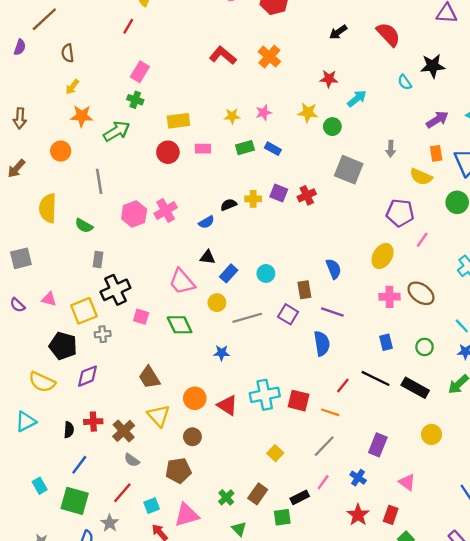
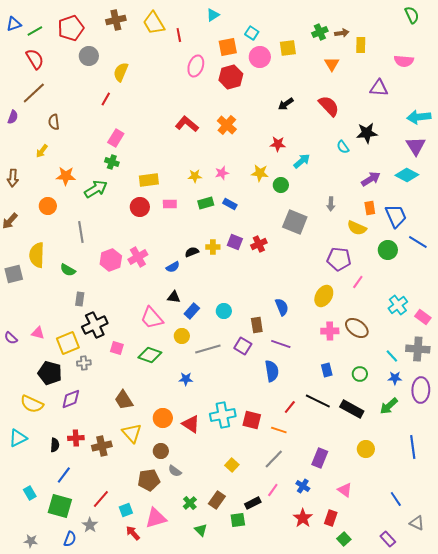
yellow arrow: (72, 87) -> (42, 151), moved
gray square: (21, 258) -> (14, 274), moved
green diamond: (180, 325) -> (150, 355), turned -45
brown cross: (124, 431) -> (102, 446), turned 30
gray semicircle: (132, 460) -> (175, 471), moved

